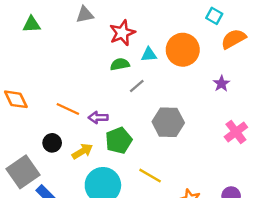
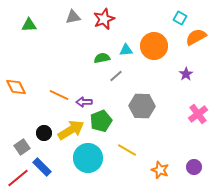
red star: (122, 33) -> (104, 19), moved
black circle: (52, 143) -> (44, 133), moved
yellow arrow: (82, 151) -> (71, 130), size x1.5
gray square: (23, 172) -> (22, 147), size x0.6

